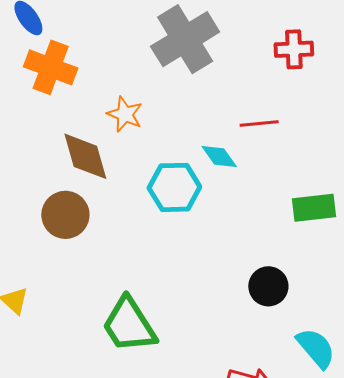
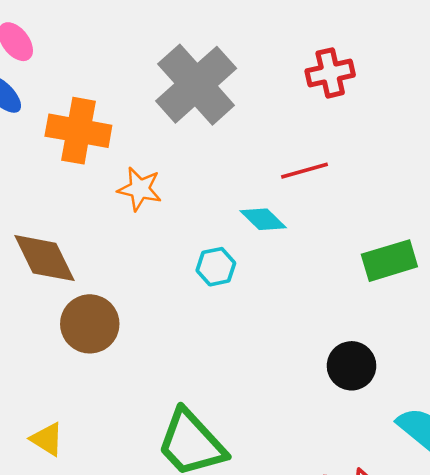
orange cross: (51, 67) -> (78, 131), moved
brown diamond: (85, 156) -> (45, 258), moved
cyan hexagon: (174, 187) -> (216, 267), size x0.6

